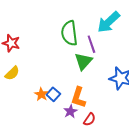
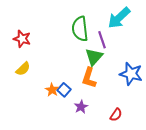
orange L-shape: (78, 97) -> (89, 78), moved
red semicircle: (89, 119) -> (116, 115), moved

